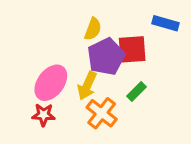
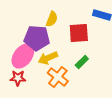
purple pentagon: (106, 57) -> (37, 38), moved, turned 30
yellow arrow: (87, 86) -> (48, 58), turned 42

